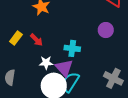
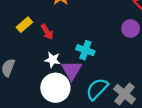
purple circle: (106, 30) -> (131, 28), moved
cyan semicircle: (70, 82) -> (97, 89), moved

